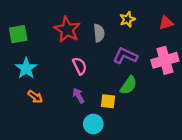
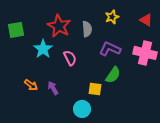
red triangle: (166, 23) -> (146, 20), turned 48
pink cross: (165, 60) -> (145, 53), turned 30
cyan star: (26, 68) -> (43, 49), moved
purple arrow: (78, 96) -> (53, 88), moved

